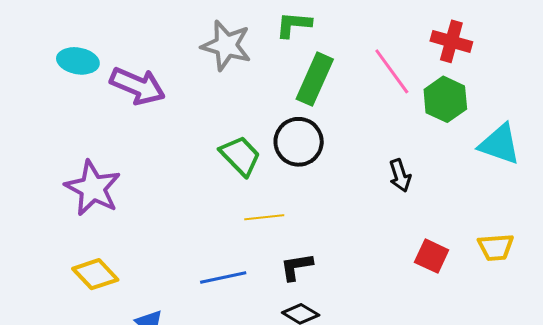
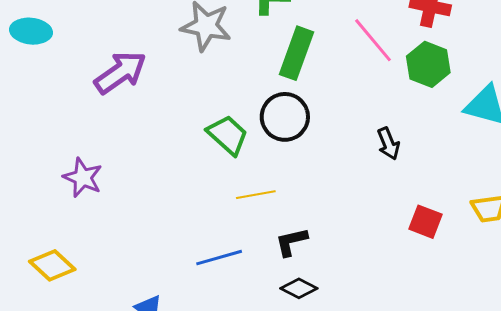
cyan ellipse: (78, 61) -> (31, 31), moved
purple arrow: (138, 86) -> (120, 72), turned -54
purple star: (93, 188) -> (83, 178), size x0.7
yellow diamond: (95, 274) -> (52, 265), moved

